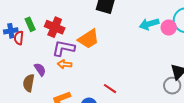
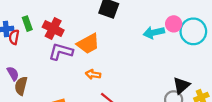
pink circle: (169, 28) -> (174, 24), moved
orange arrow: (65, 64) -> (93, 74), moved
purple semicircle: (40, 69) -> (13, 74), moved

